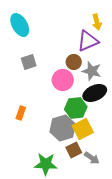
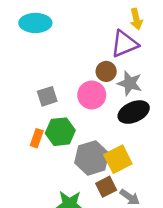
cyan ellipse: (20, 25) -> (35, 23), turned -60
gray square: (29, 62) -> (47, 96), moved
green hexagon: (76, 108) -> (60, 132), moved

